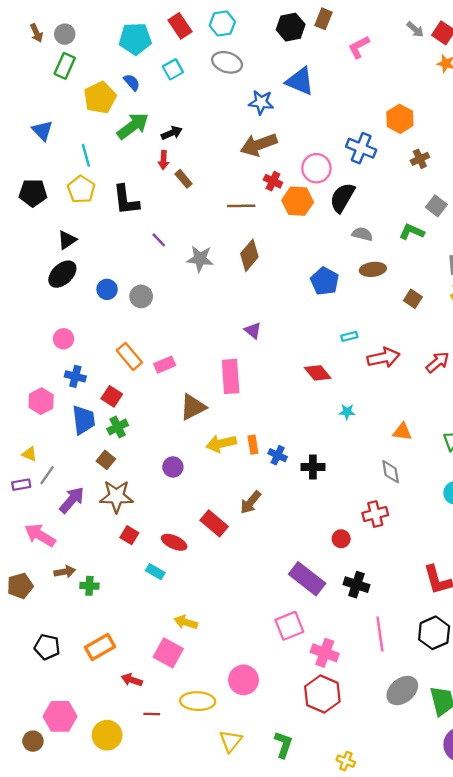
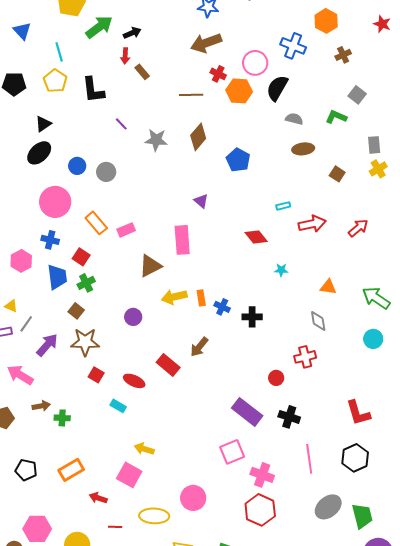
blue pentagon: (325, 281) -> (238, 160), moved
pink circle: (64, 339) -> (55, 202), moved, size x1.8

